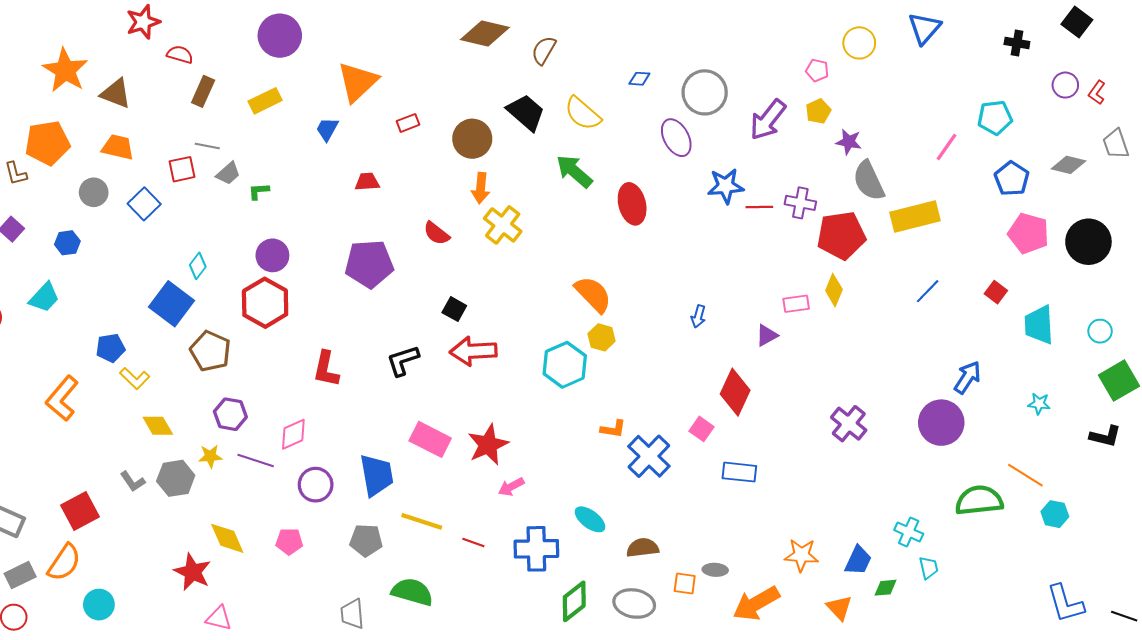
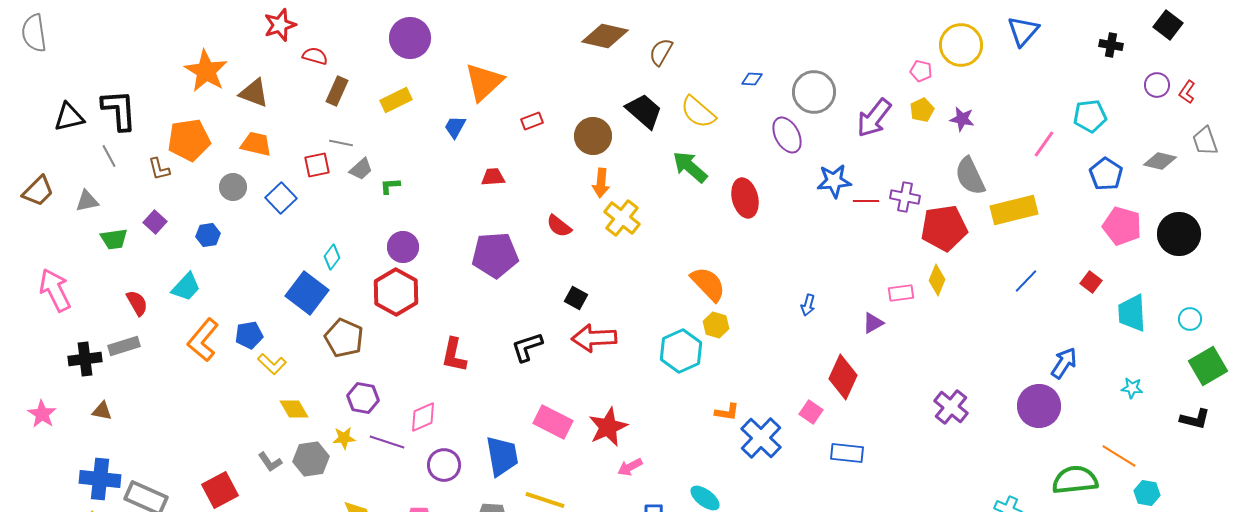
yellow circle: (859, 43) -> (961, 45), size x1.4
purple star: (849, 142) -> (962, 119), moved
orange L-shape: (62, 398) -> (203, 340), moved

